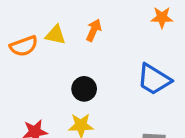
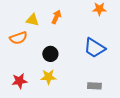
orange semicircle: (24, 46) -> (18, 38), moved

